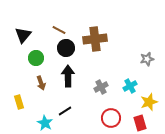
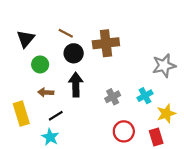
gray star: (147, 59) -> (164, 66), size x1.5
brown arrow: (41, 83) -> (46, 92), turned 112
yellow rectangle: (19, 102) -> (21, 114), size x1.5
black line: (65, 111) -> (56, 116), moved

